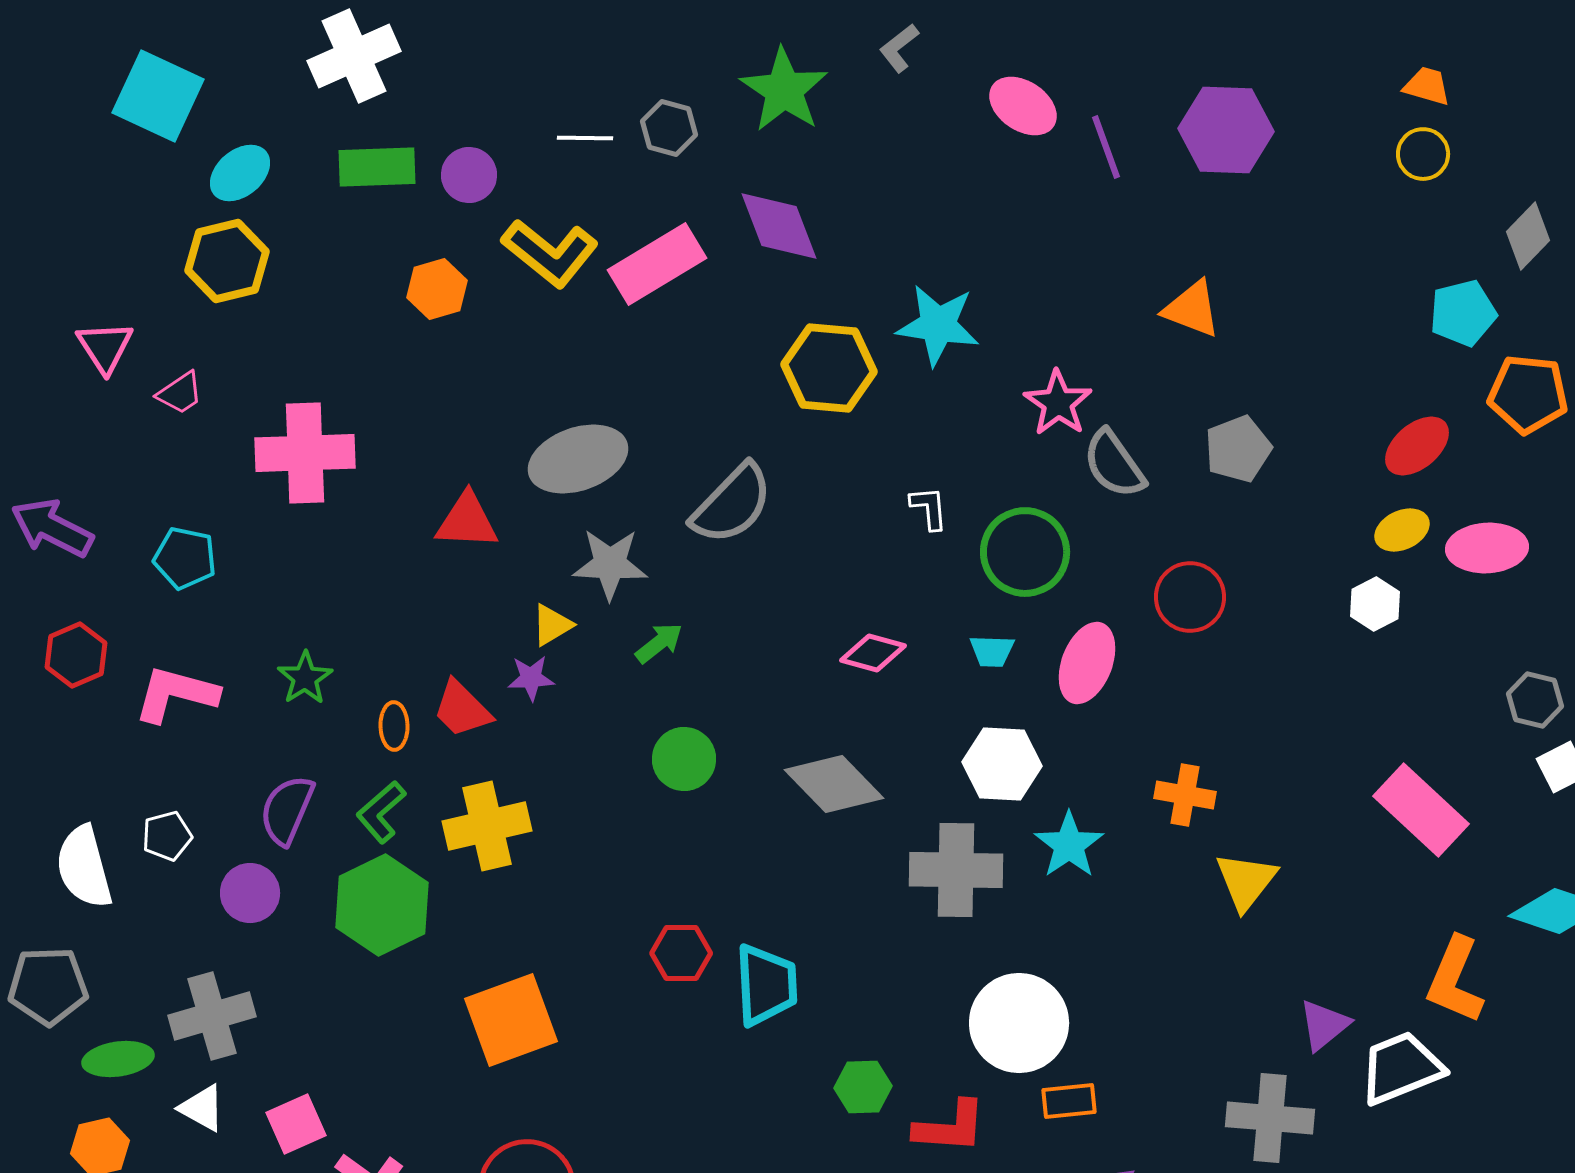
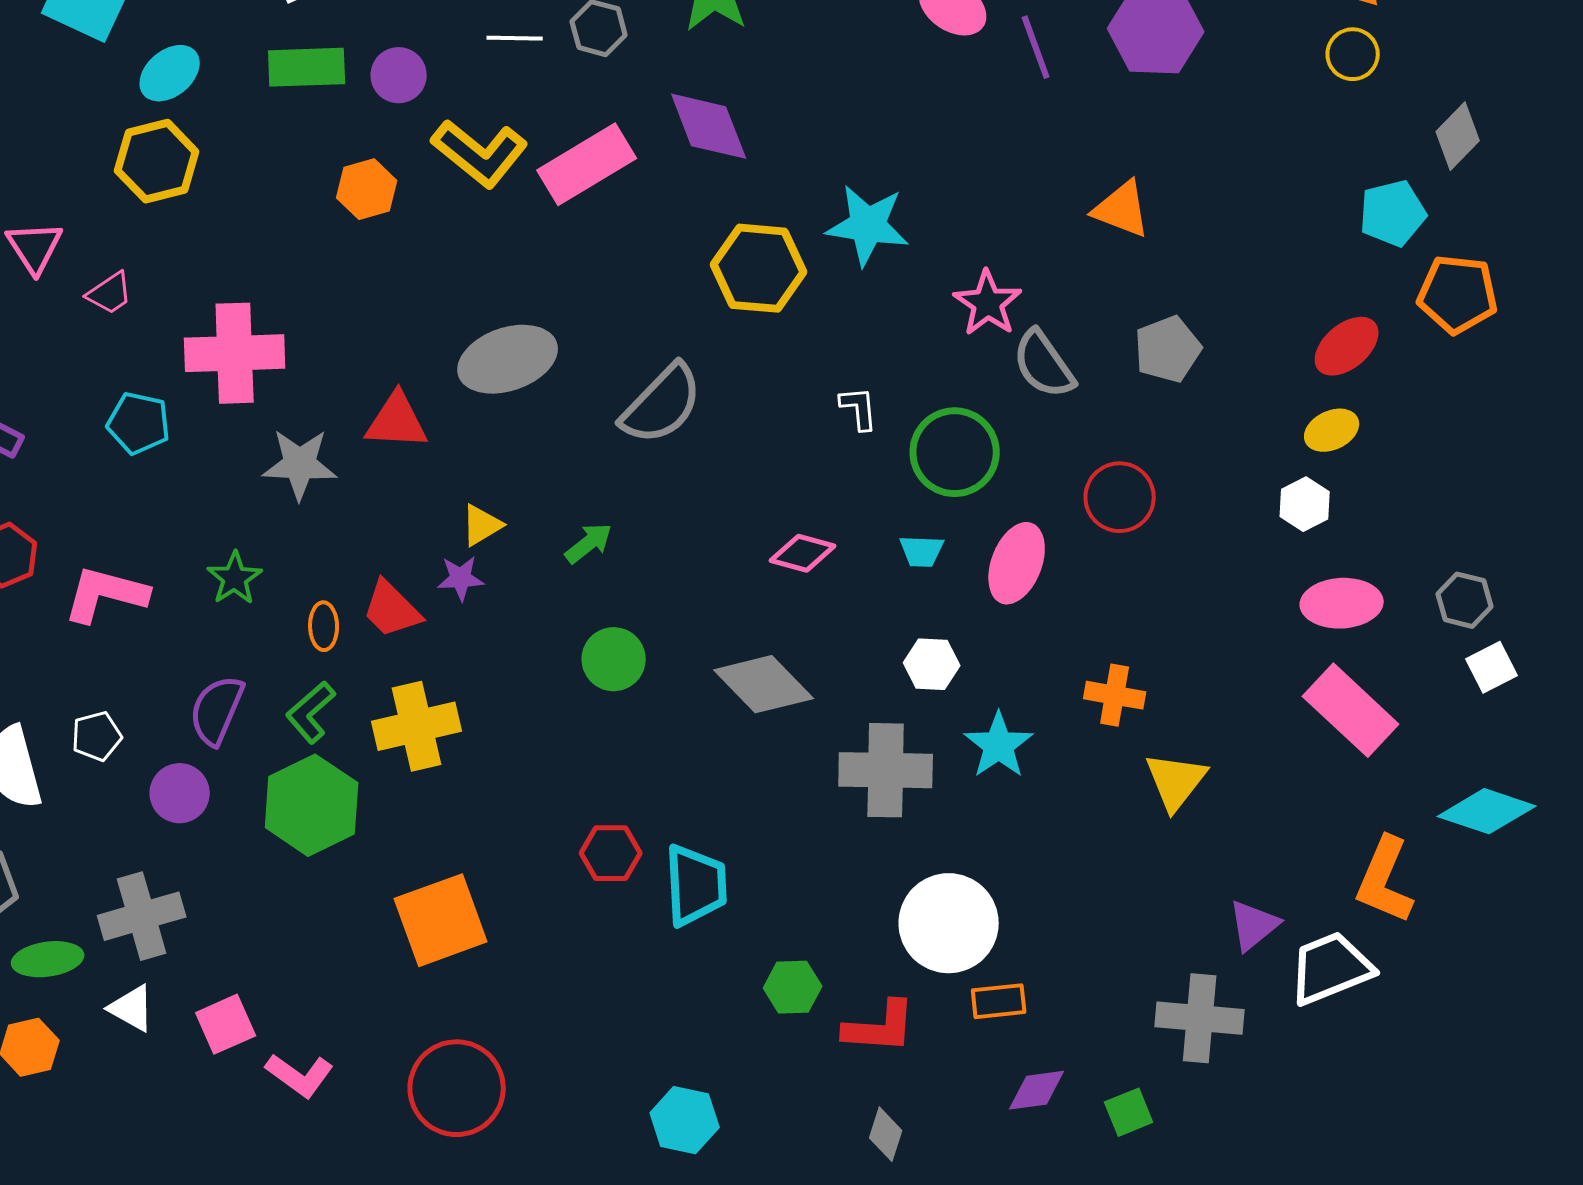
pink ellipse: (1487, 548) -> (1342, 603), moved
cyan pentagon: (185, 558) -> (139, 423), moved
gray star: (610, 564) -> (300, 464), moved
white hexagon: (1002, 764) -> (932, 664), size x0.7

